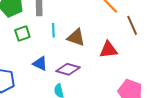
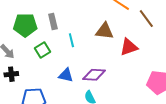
brown triangle: (76, 37) -> (105, 31), moved

